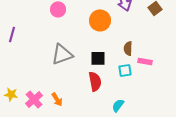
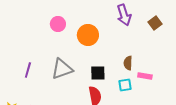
orange circle: (100, 20) -> (88, 35), moved
purple line: (12, 34) -> (28, 70), moved

